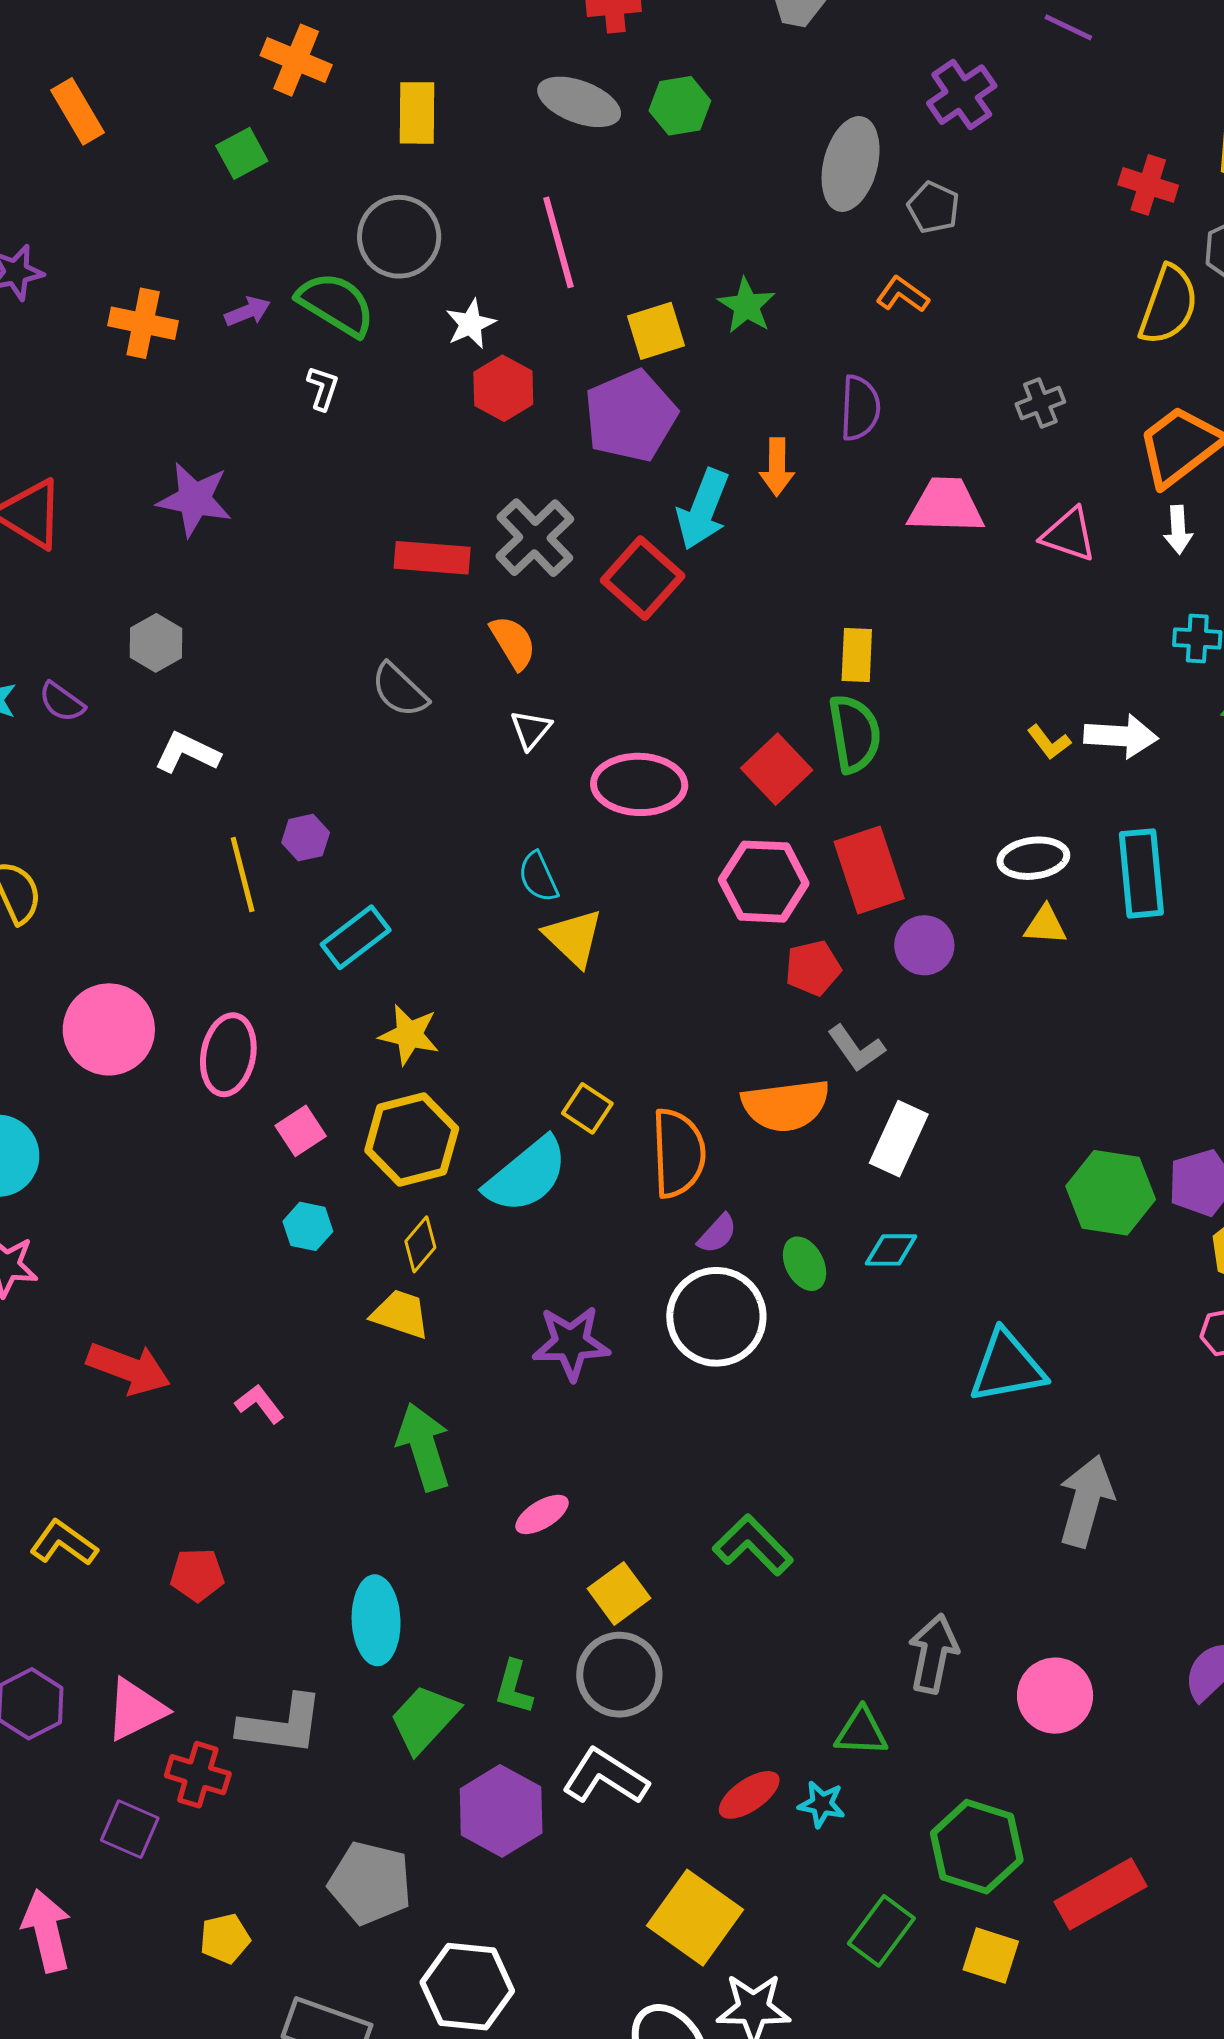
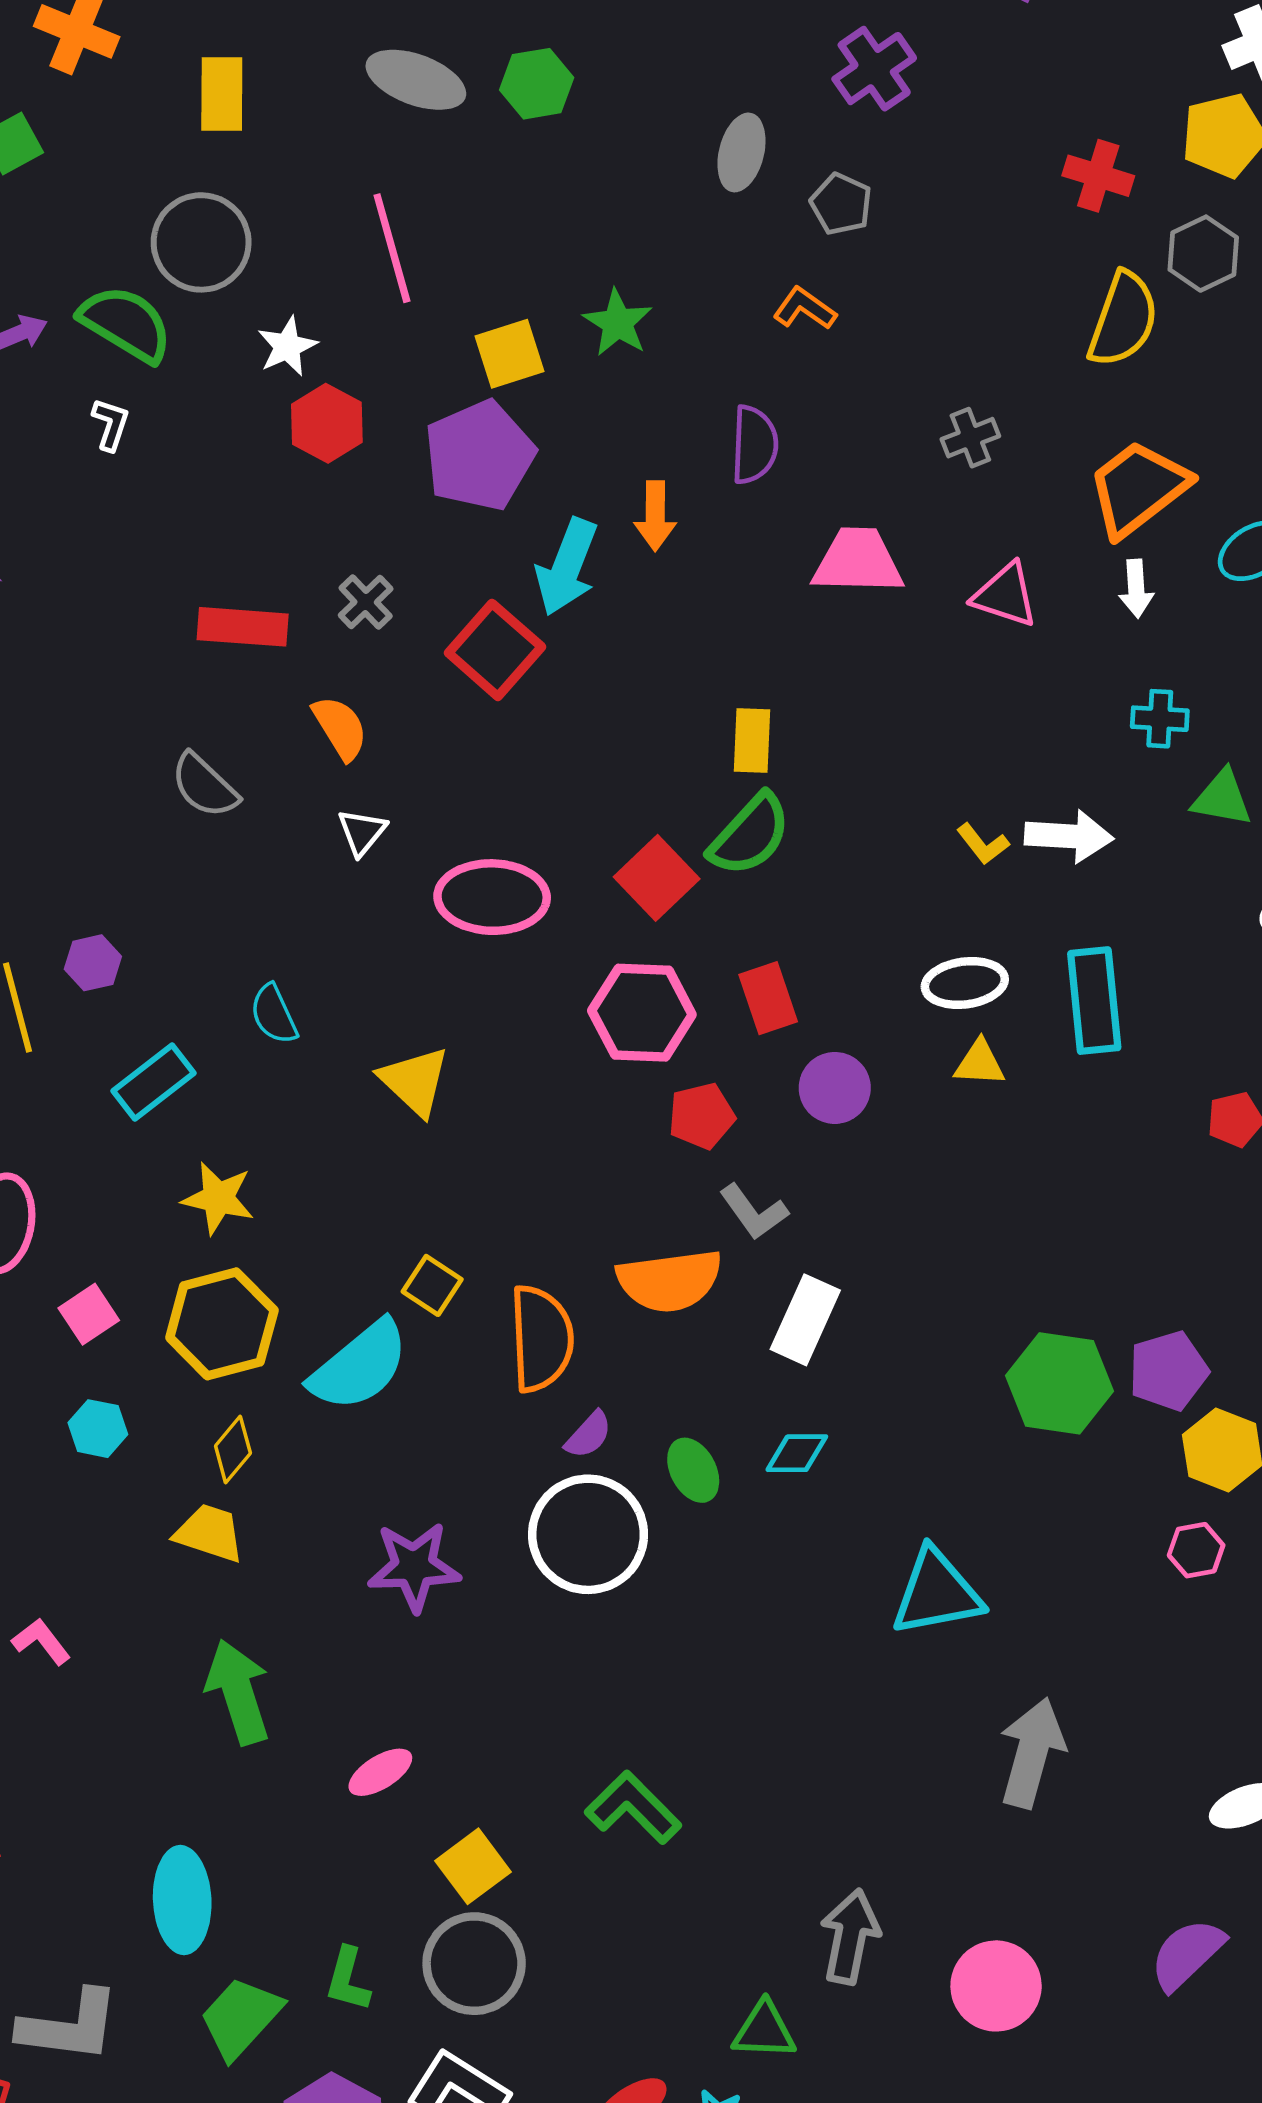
gray ellipse: (851, 164) -> (741, 152), size x0.7
gray cross: (535, 538) -> (366, 602), size x0.6
green semicircle: (855, 734) -> (750, 835), turned 52
red rectangle: (869, 870) -> (768, 998), size x0.7
cyan semicircle: (538, 877) -> (274, 1014), moved

